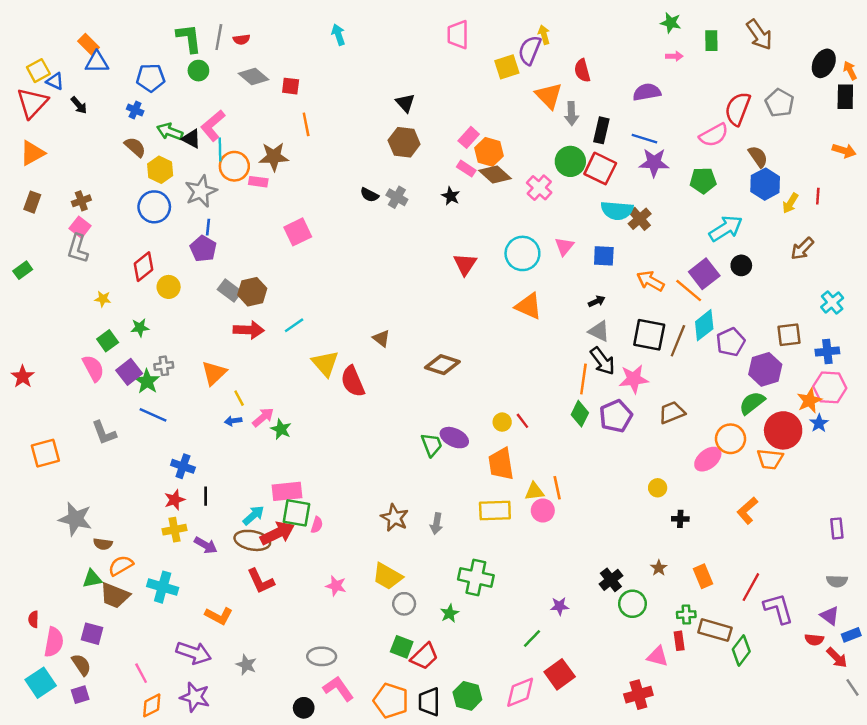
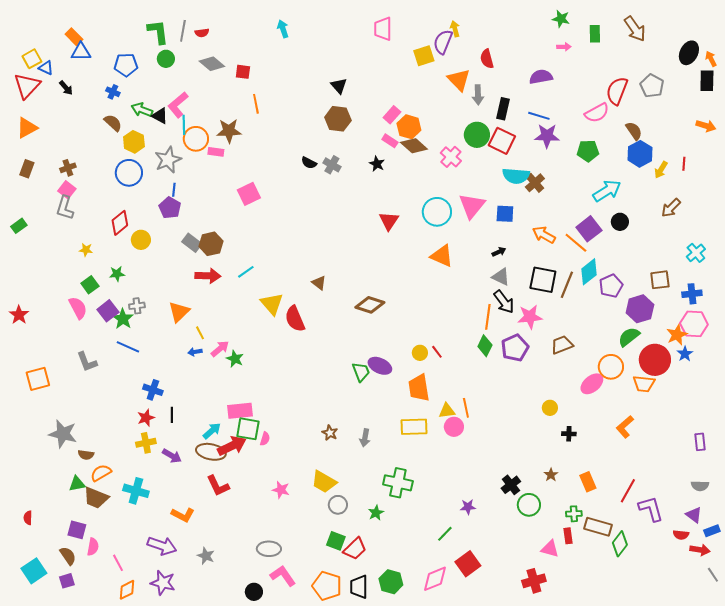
pink triangle: (564, 246) -> (472, 206), size x1.6
brown star: (395, 518) -> (330, 433), size x0.7
pink semicircle: (54, 642) -> (93, 547), moved, size x0.7
red arrow: (837, 658) -> (700, 550), turned -36

